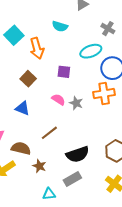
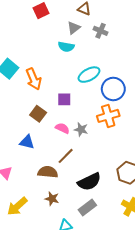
cyan semicircle: (60, 26) -> (66, 47), moved
gray cross: (108, 29) -> (101, 31), moved
brown square: (28, 79) -> (38, 114), moved
brown line: (49, 133) -> (66, 156), moved
brown semicircle: (21, 148) -> (48, 172), moved

